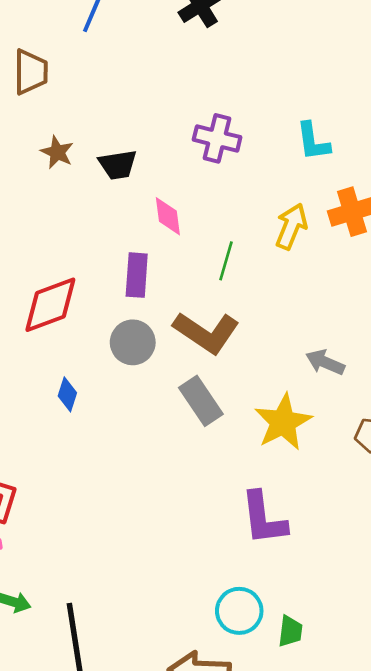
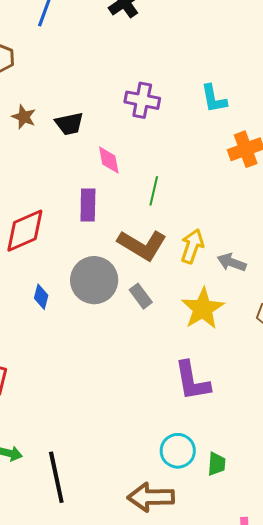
yellow arrow: (291, 226) -> (192, 246), moved
gray circle: (133, 342) -> (94, 280), moved, size x1.4
gray rectangle: (201, 401) -> (141, 296), size x0.7

